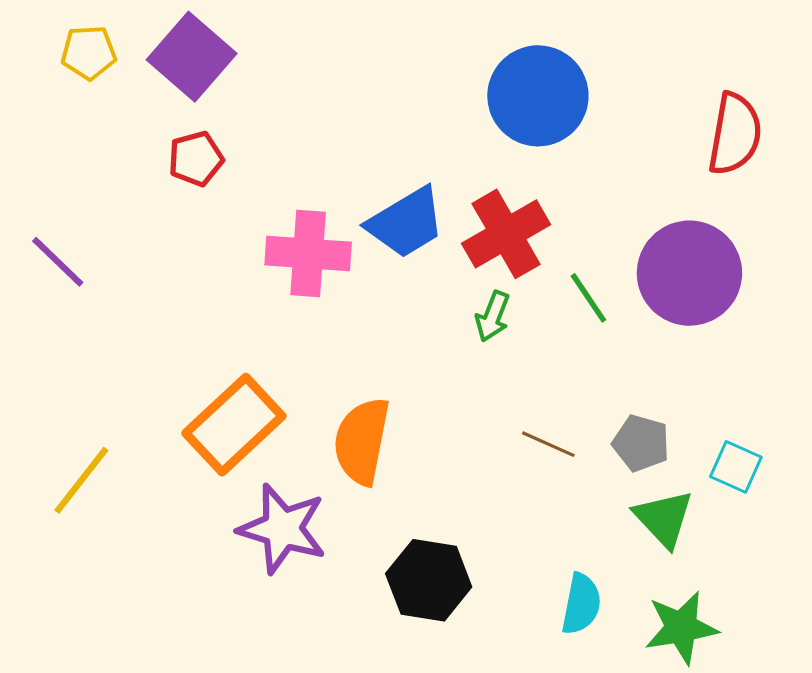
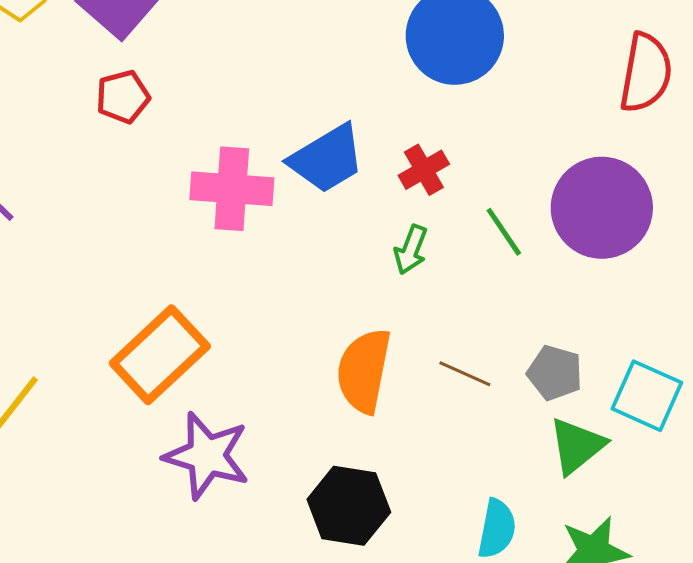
red cross: (506, 234) -> (424, 170), size x0.6
orange semicircle: (362, 441) -> (364, 371), moved
cyan square: (736, 467) -> (647, 396), size x1.4
green triangle: (664, 518) -> (577, 446), turned 34

